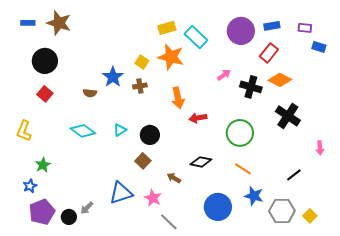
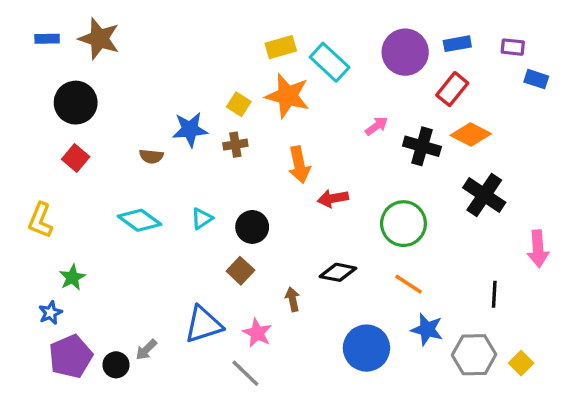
blue star: (113, 77) -> (190, 129), turned 30
pink arrow: (320, 148) -> (538, 249), size x1.5
black line: (294, 175) -> (494, 294), turned -49
brown arrow: (174, 178) -> (293, 299), turned 48
gray line: (169, 222) -> (245, 373), moved

